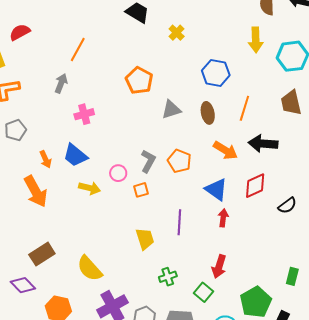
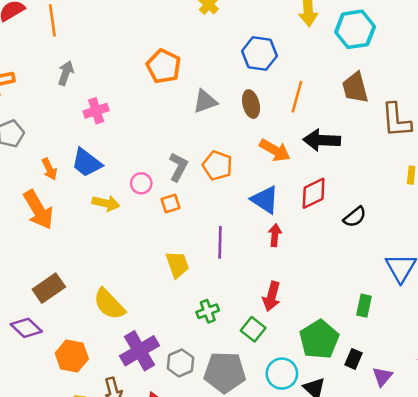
orange line: (78, 50) -> (52, 20), moved, turned -35

